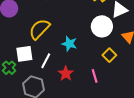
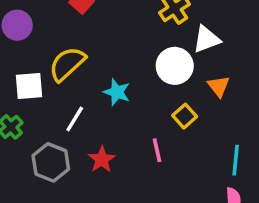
white square: (24, 54) -> (29, 86), moved
red star: (66, 74) -> (102, 159), moved

